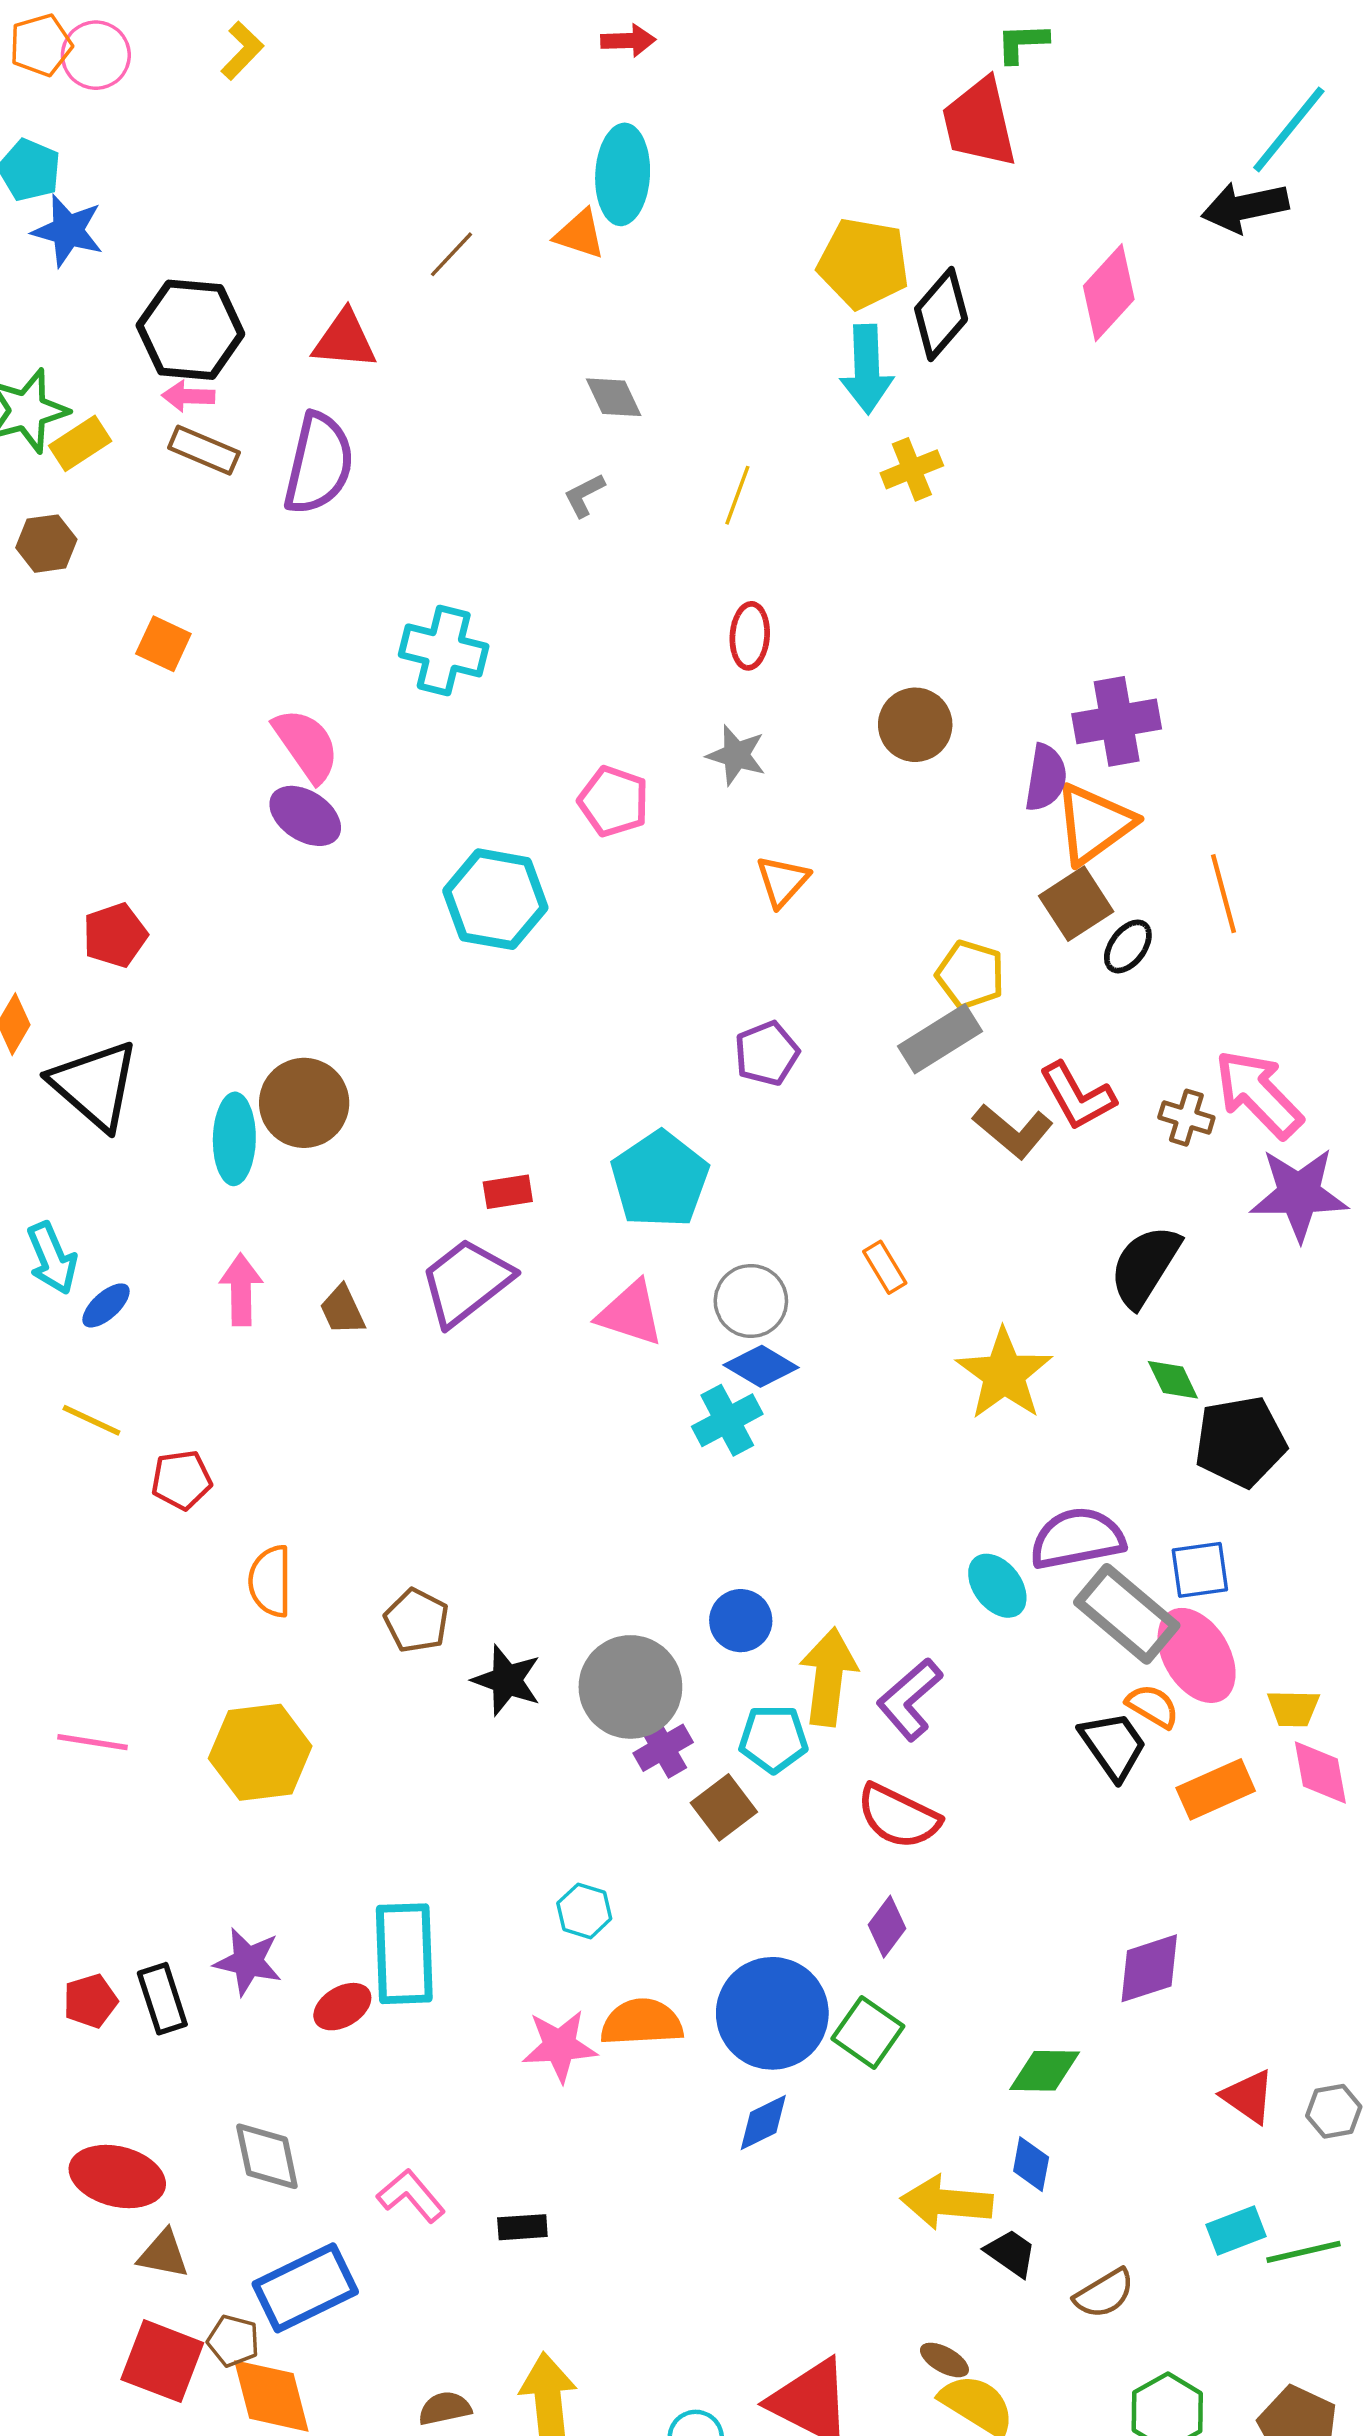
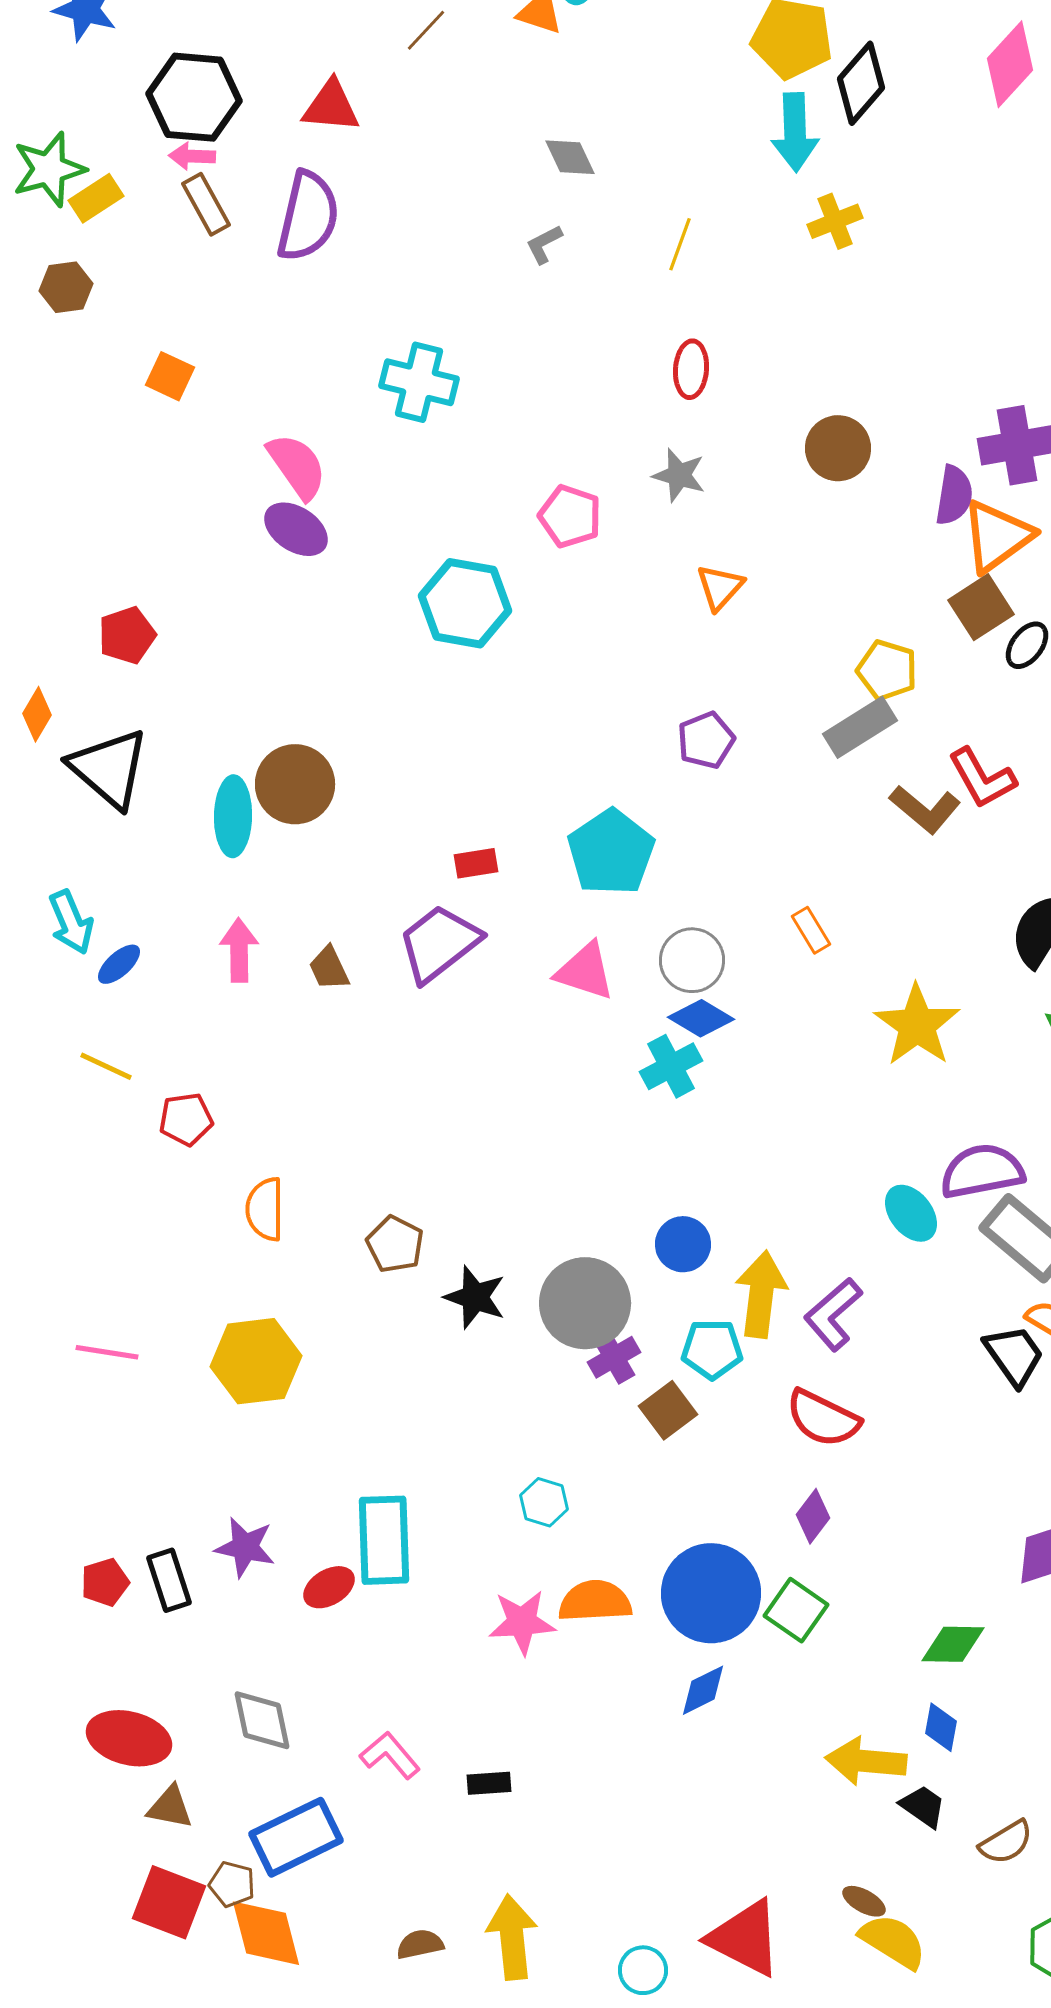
brown rectangle: (204, 450) -> (206, 204), turned 38

